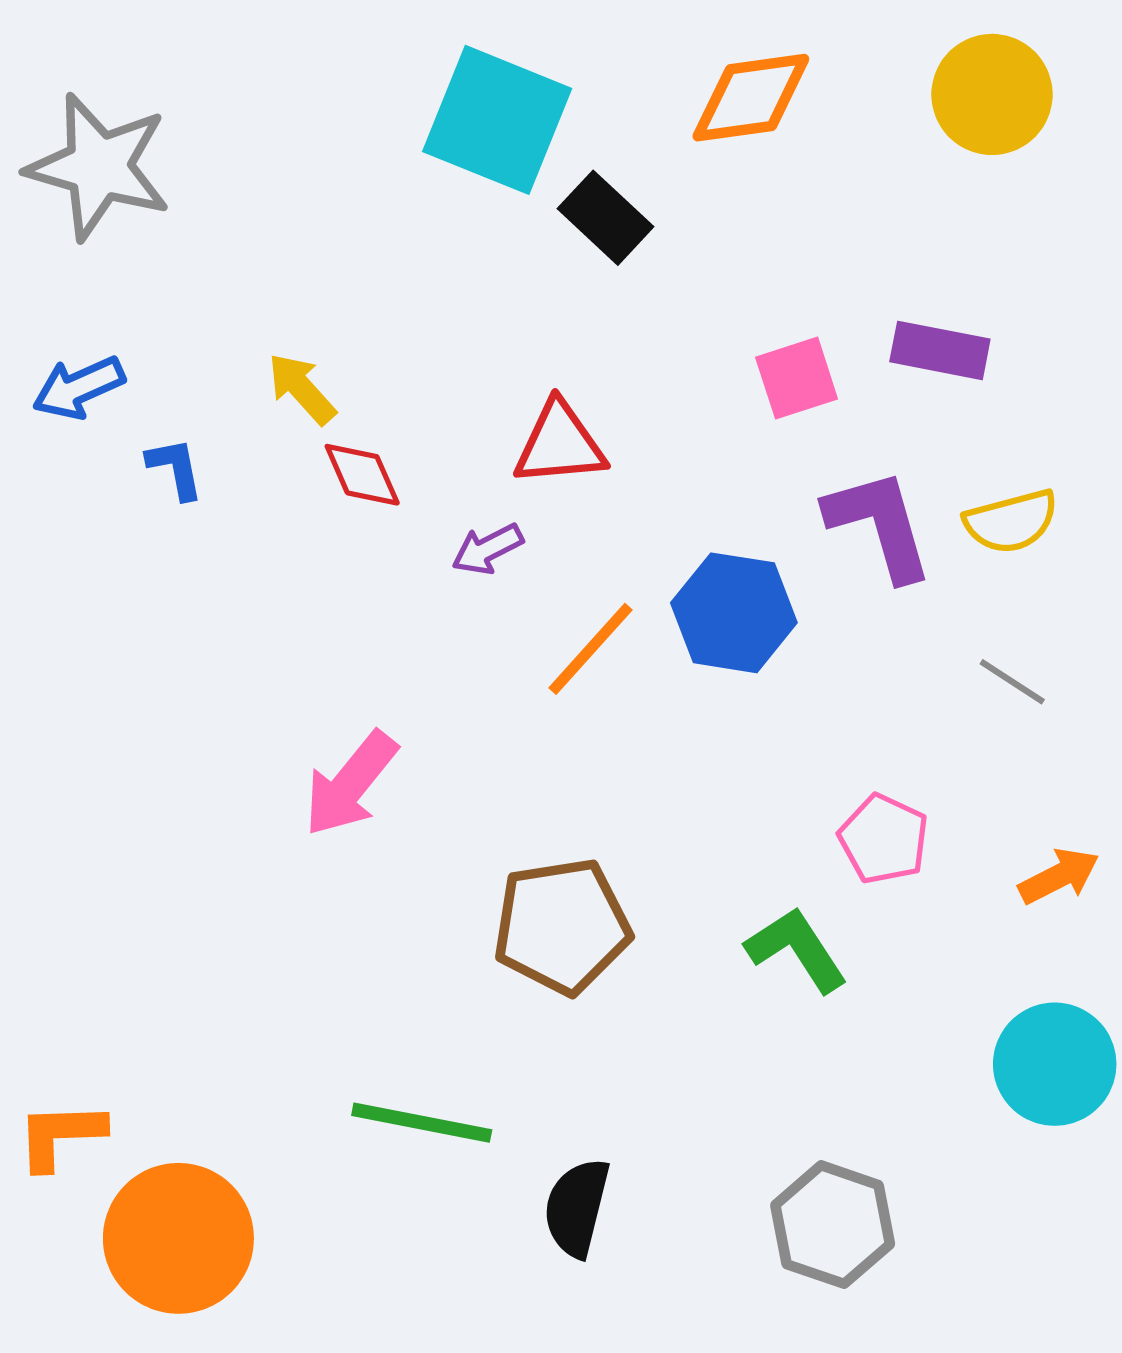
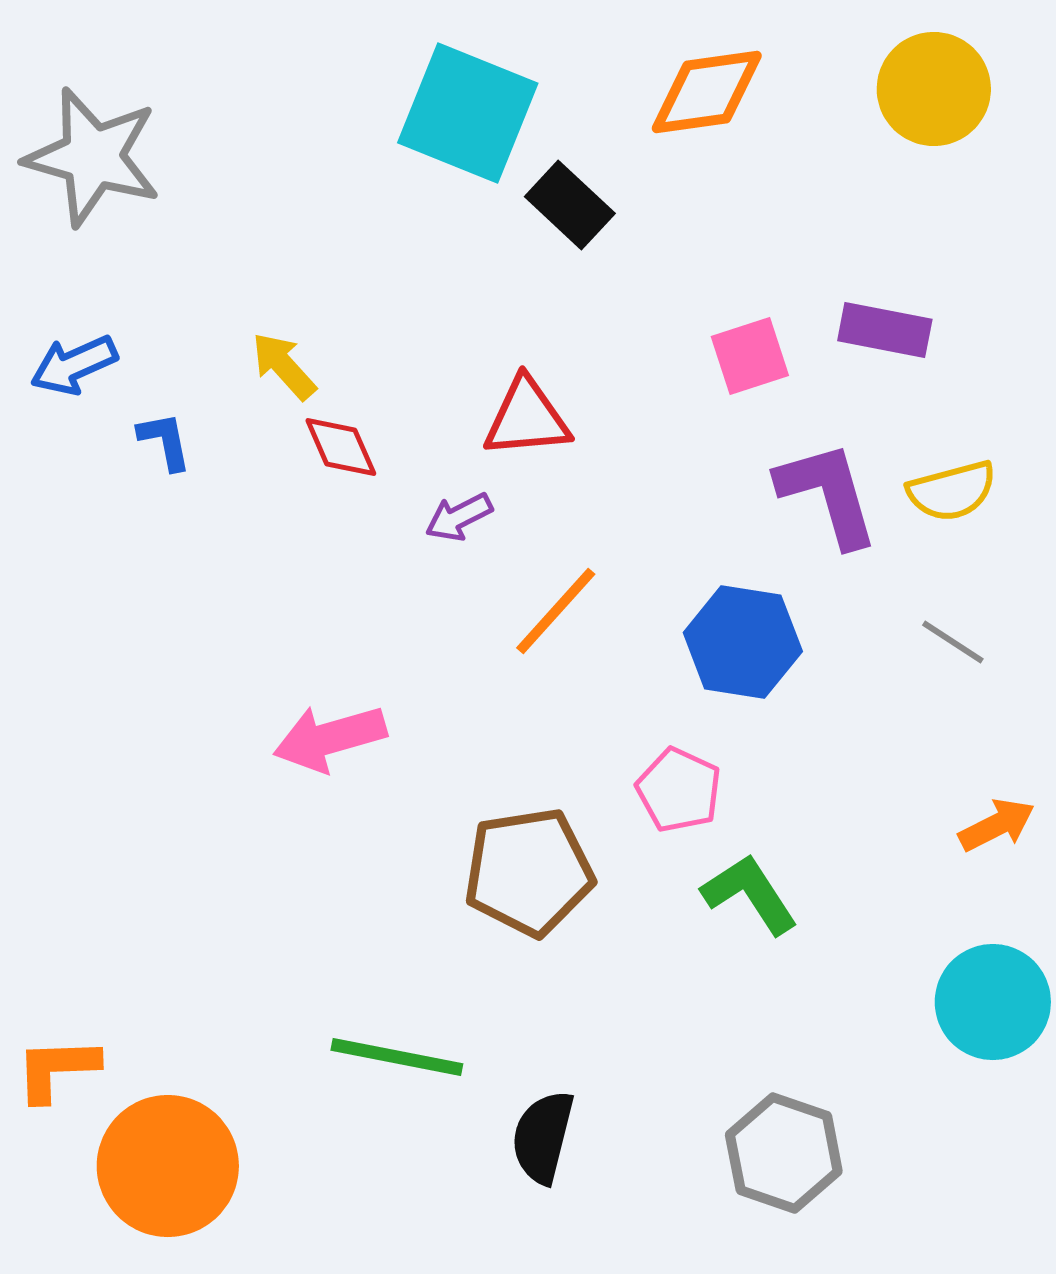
blue hexagon: (734, 613) -> (743, 642), moved
pink arrow: (350, 784) -> (330, 738), turned 35
pink pentagon: (884, 839) -> (679, 790), moved

